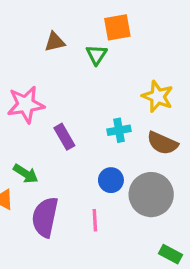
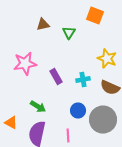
orange square: (117, 27) -> (95, 16), moved, turned 30
purple rectangle: (64, 137) -> (56, 77), moved
green arrow: (26, 174) -> (38, 107), moved

